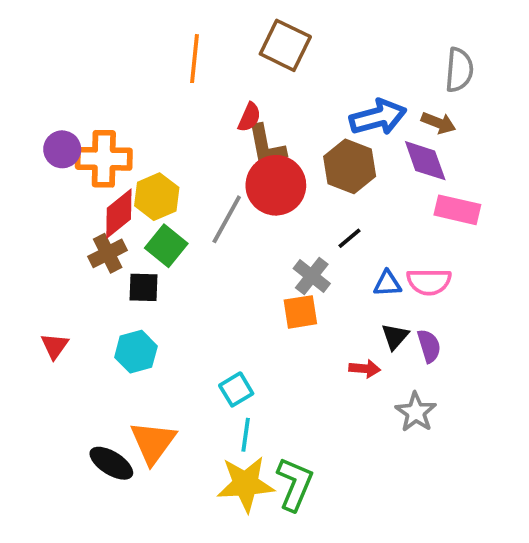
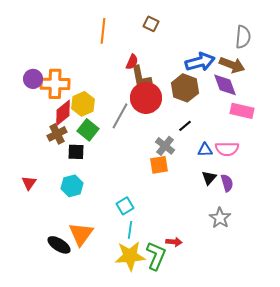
brown square: (285, 45) -> (151, 24), size x0.6
brown arrow: (438, 123) -> (232, 65), size x1.4
red arrow: (365, 369) -> (174, 242), moved

